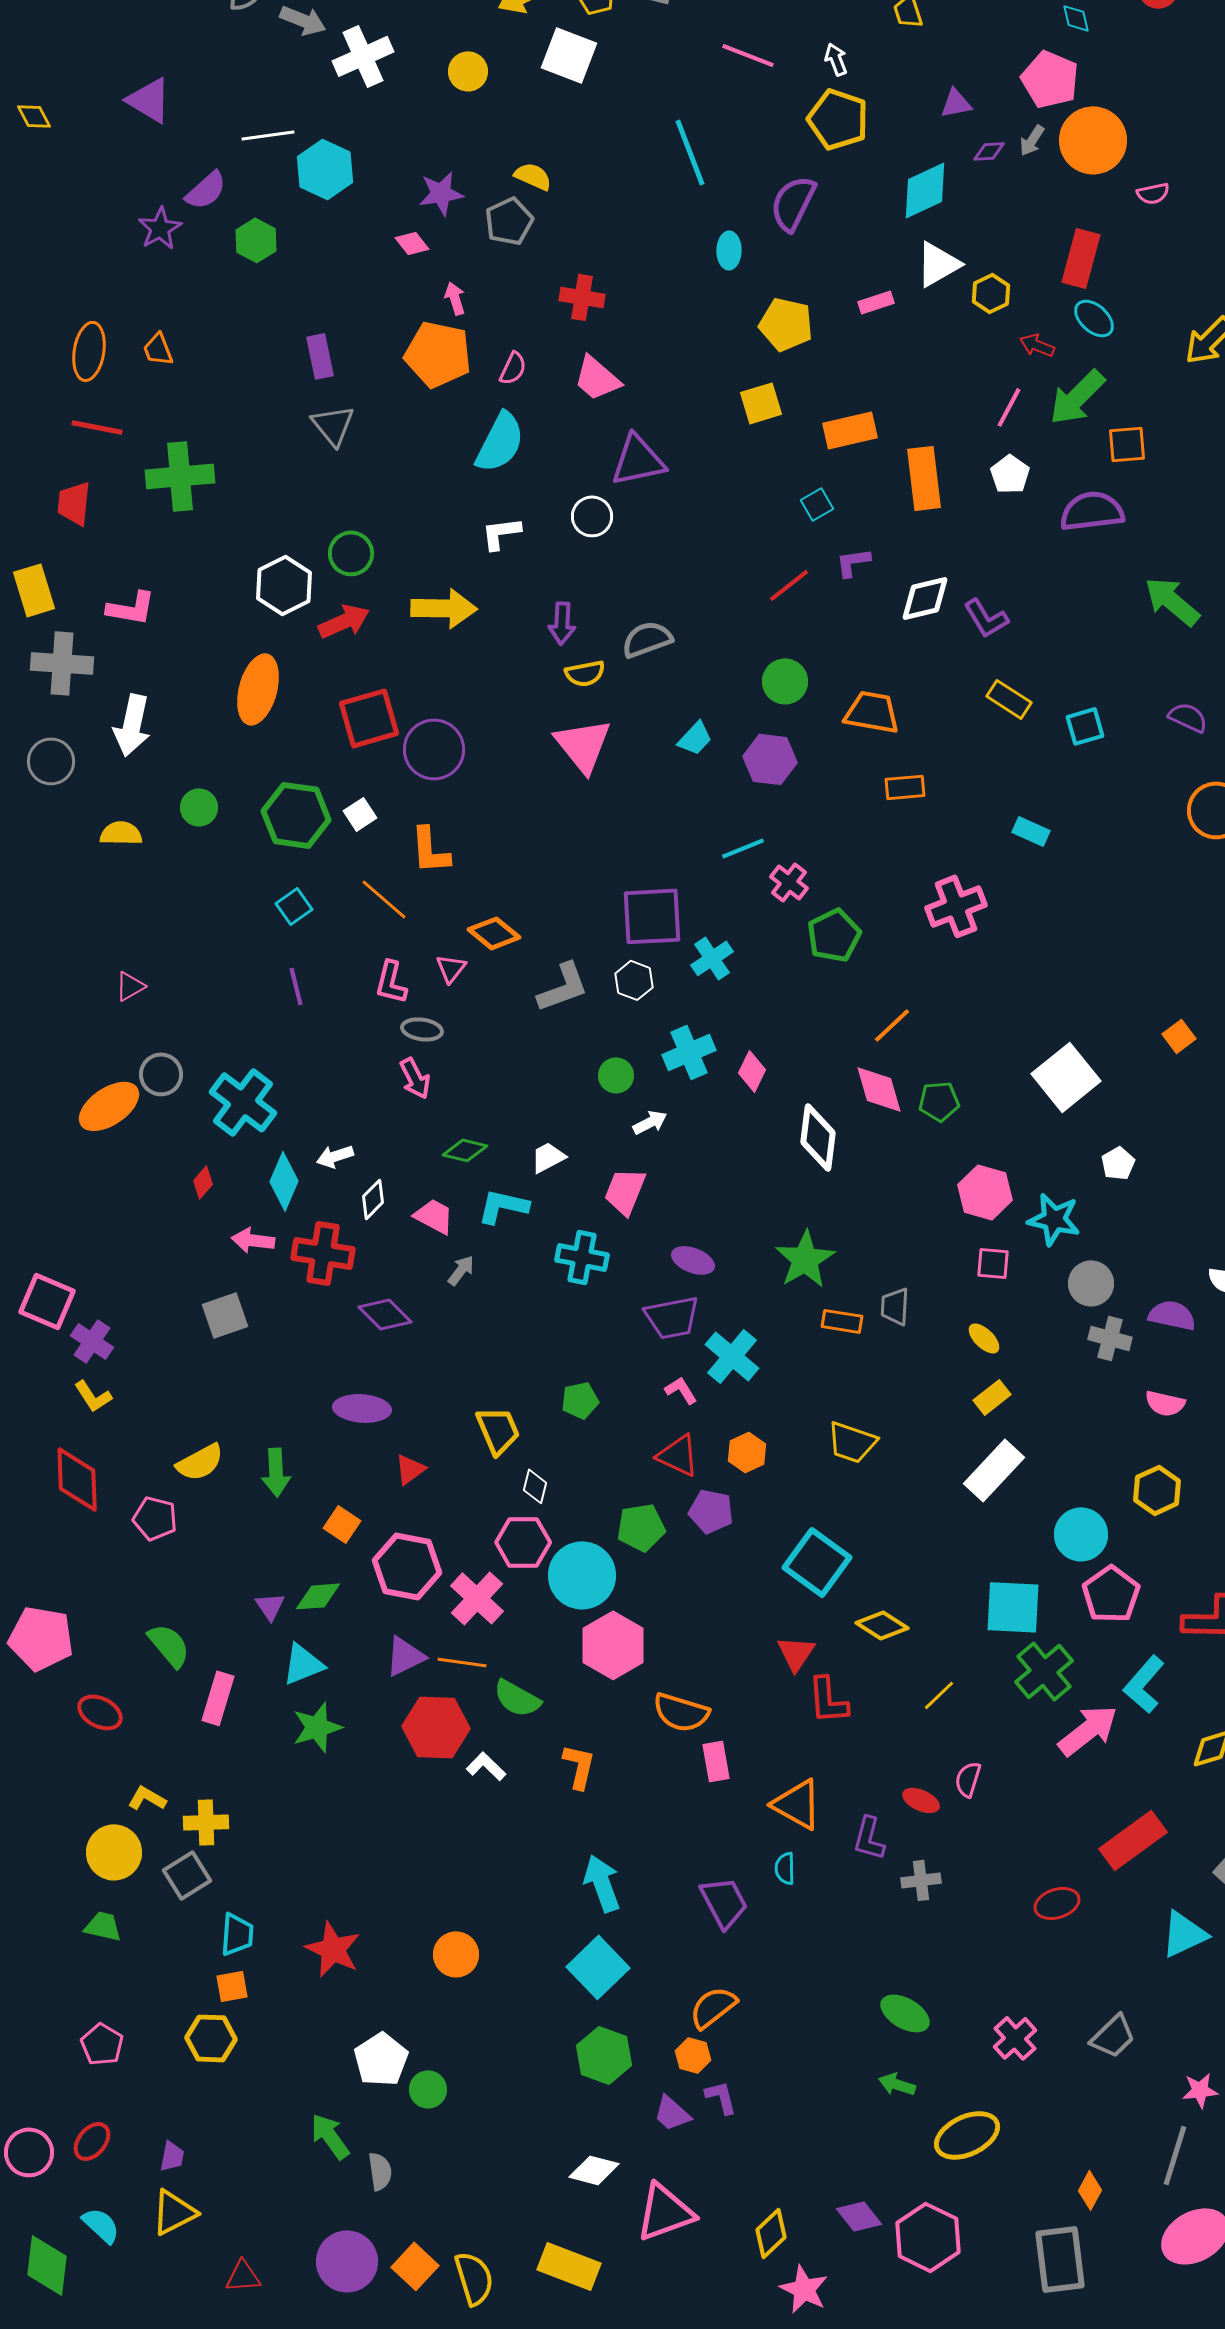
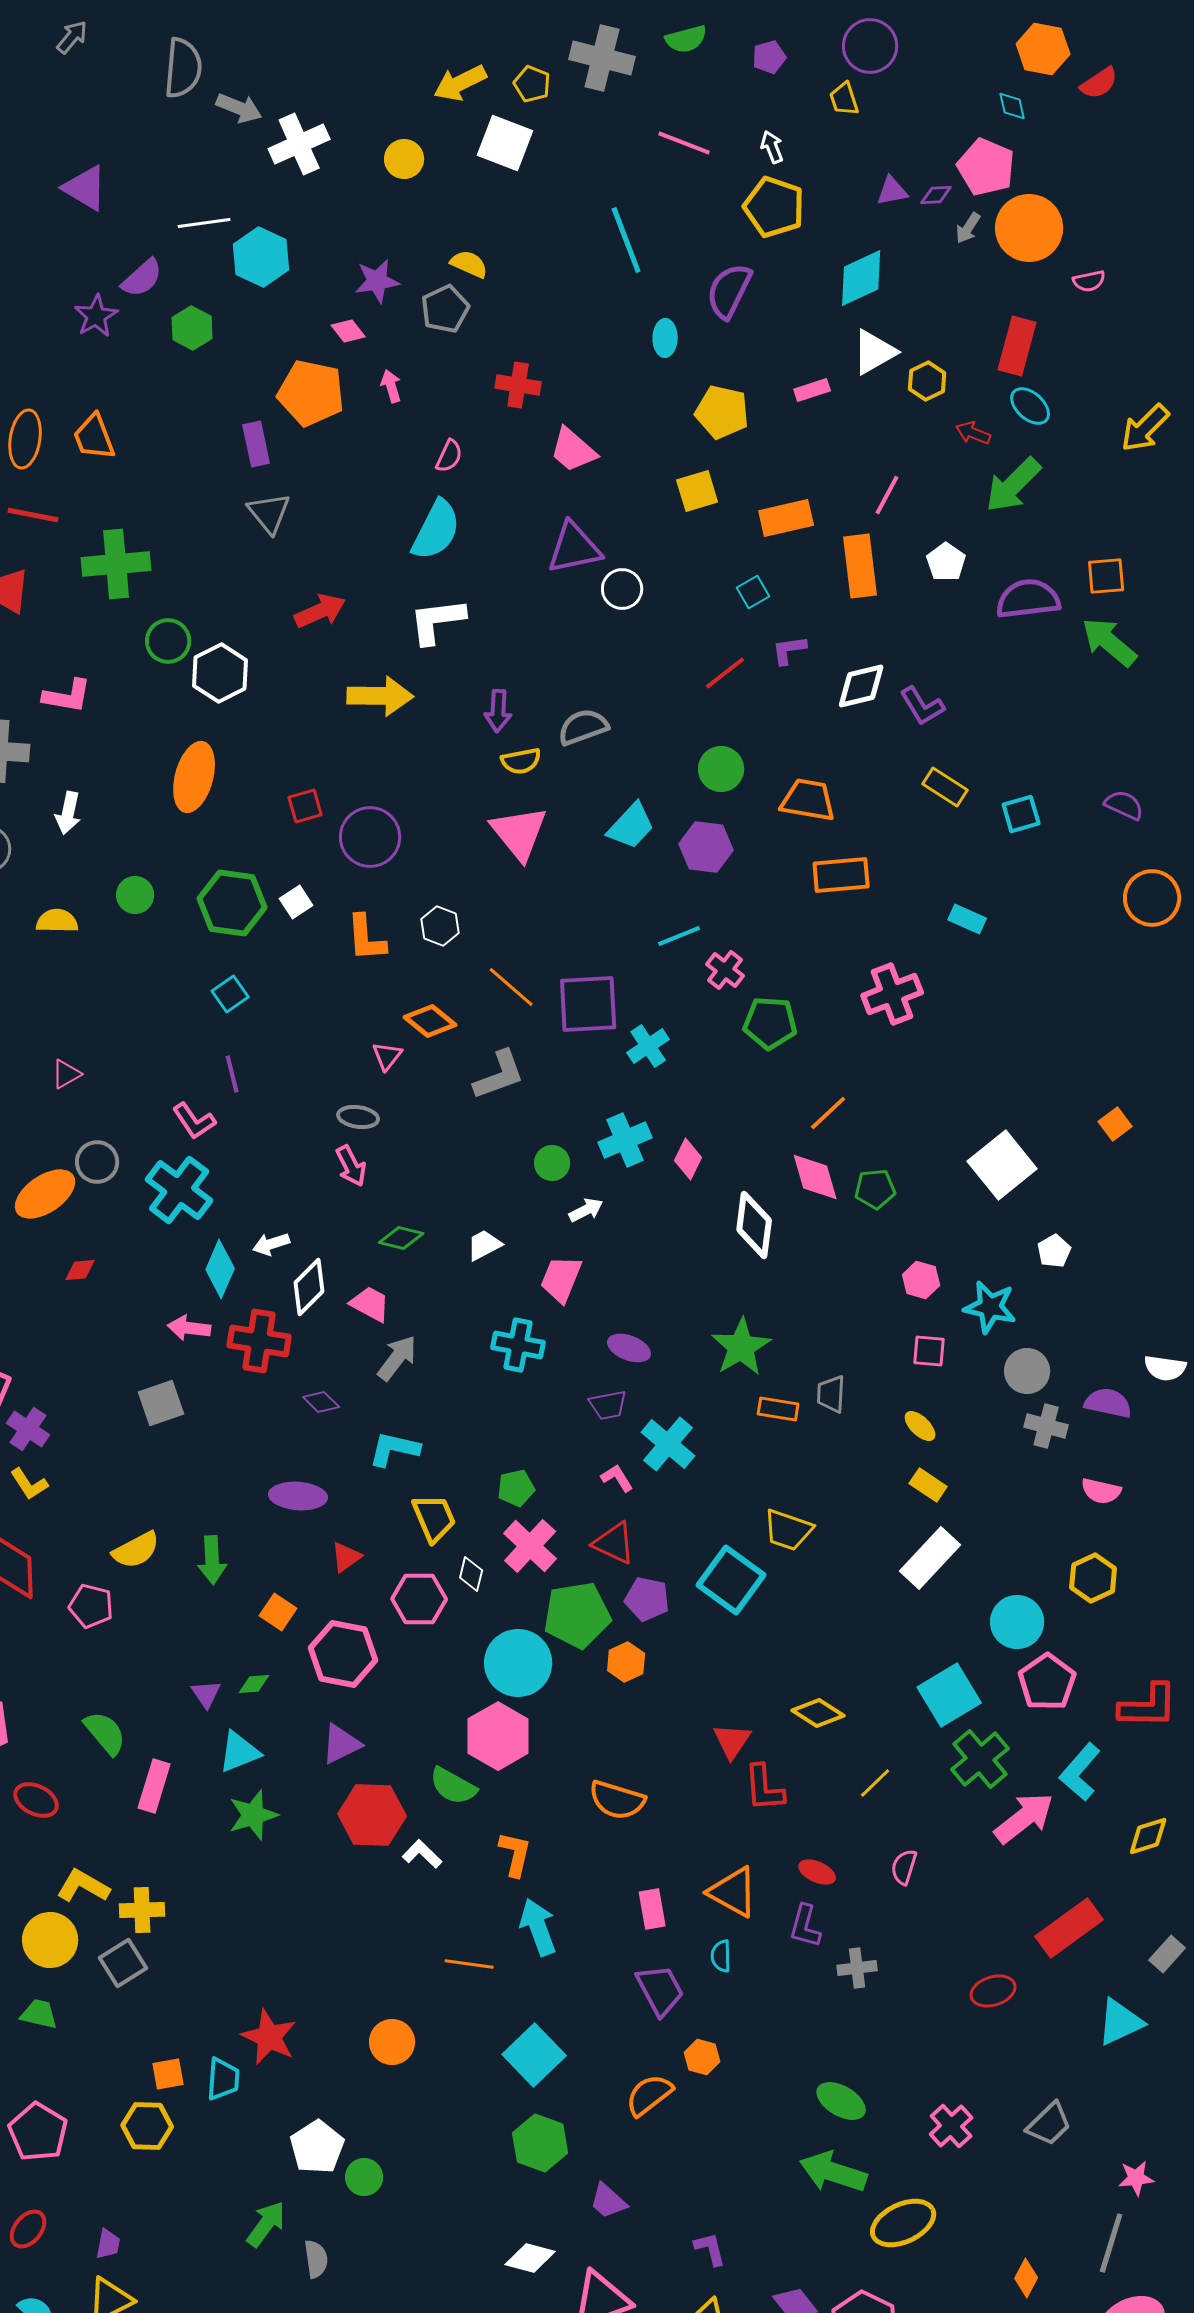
purple diamond: (989, 151) -> (936, 195), moved
orange trapezoid: (158, 349) -> (94, 437), size x1.4
orange pentagon: (438, 354) -> (311, 393), moved
pink trapezoid: (597, 378) -> (573, 450), moved
pink line: (1009, 407) -> (887, 495), moved
orange square: (1127, 444) -> (1106, 576), moved
white circle: (592, 516) -> (622, 589), moved
white L-shape: (501, 533) -> (437, 621), size x1.4
green circle: (351, 553) -> (168, 641), moved
green arrow: (1172, 601) -> (1109, 642), moved
red arrow: (344, 621) -> (320, 611), moved
red square: (369, 718) -> (305, 806), size x0.6
white arrow: (132, 725) -> (68, 813), size x0.7
cyan trapezoid: (695, 738) -> (631, 826), size x1.4
orange rectangle: (905, 787) -> (841, 875), size x1.4
orange line: (384, 899) -> (511, 987), moved
green pentagon: (834, 935) -> (770, 1023), turned 30
white hexagon: (634, 980) -> (440, 926), moved
pink L-shape: (391, 982) -> (194, 1121), moved, turned -48
red diamond: (203, 1182) -> (80, 1270), moved, turned 44
pink hexagon: (985, 1192) -> (921, 1280), size x0.7
white diamond: (373, 1199) -> (309, 1287), size x1.4
cyan L-shape: (503, 1206) -> (394, 1449), moved
gray arrow: (461, 1270) -> (397, 1358), size x1.5
purple diamond: (385, 1314) -> (321, 1402), size x0.7
purple trapezoid: (672, 1317) -> (608, 1405), size x0.7
yellow rectangle: (992, 1397) -> (928, 1485), turned 72
orange hexagon: (747, 1452) -> (626, 1662), moved
green pentagon: (641, 1527) -> (577, 1615), size x1.4
pink hexagon: (523, 1542) -> (419, 1599), moved
cyan square: (817, 1562) -> (731, 1580), moved
green diamond: (318, 1596) -> (254, 1684), size x0.7
pink cross: (477, 1598) -> (530, 1546), moved
cyan square: (1013, 1607) -> (949, 1695), turned -34
pink hexagon: (613, 1645) -> (498, 1736), moved
orange line: (462, 1662) -> (469, 1964), moved
pink rectangle: (716, 1761) -> (652, 1909), moved
yellow L-shape: (147, 1798) -> (83, 1886), size x1.4
red ellipse: (921, 1800) -> (817, 1872), moved
cyan arrow: (602, 1883) -> (538, 1927), moved
cyan trapezoid: (237, 1934) -> (223, 2079), moved
pink pentagon: (102, 2044) -> (38, 2132), size x1.4
orange hexagon: (693, 2055) -> (702, 2057), moved
green arrow: (897, 2084) -> (833, 2172), size x1.8
purple L-shape: (721, 2097) -> (710, 2249), moved
green arrow: (330, 2136) -> (266, 2224), turned 72

